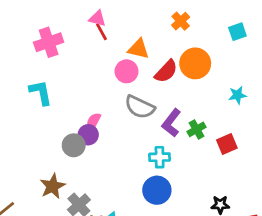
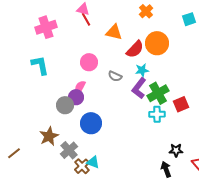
pink circle: (126, 71) -> (89, 62), moved
cyan star: (237, 95) -> (142, 70), moved
gray semicircle: (140, 107) -> (115, 76), size x0.6
green cross: (197, 129) -> (158, 93), size x1.5
cyan cross: (160, 157) -> (157, 114), moved
blue circle: (157, 190) -> (91, 123), moved

